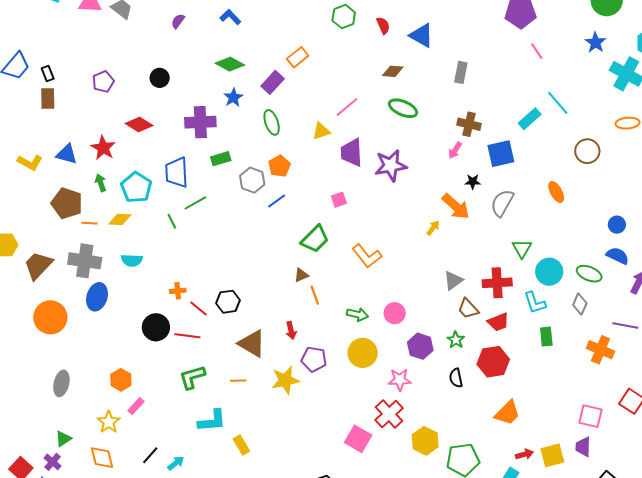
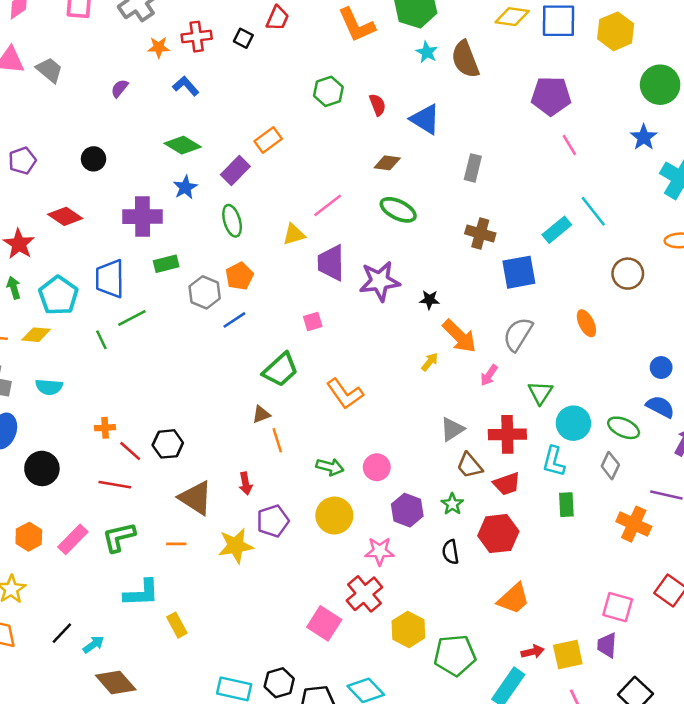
pink arrow: (455, 150) -> (489, 375), moved
black star: (473, 182) -> (429, 300), moved
cyan L-shape: (535, 303) -> (554, 461), turned 30
black circle: (156, 327) -> (42, 468), moved
purple pentagon: (314, 359) -> (273, 521), turned -30
pink rectangle: (136, 406) -> (73, 539), moved, size x1.4

